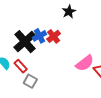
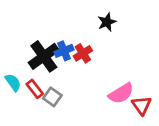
gray square: (30, 81) -> (52, 97), moved

